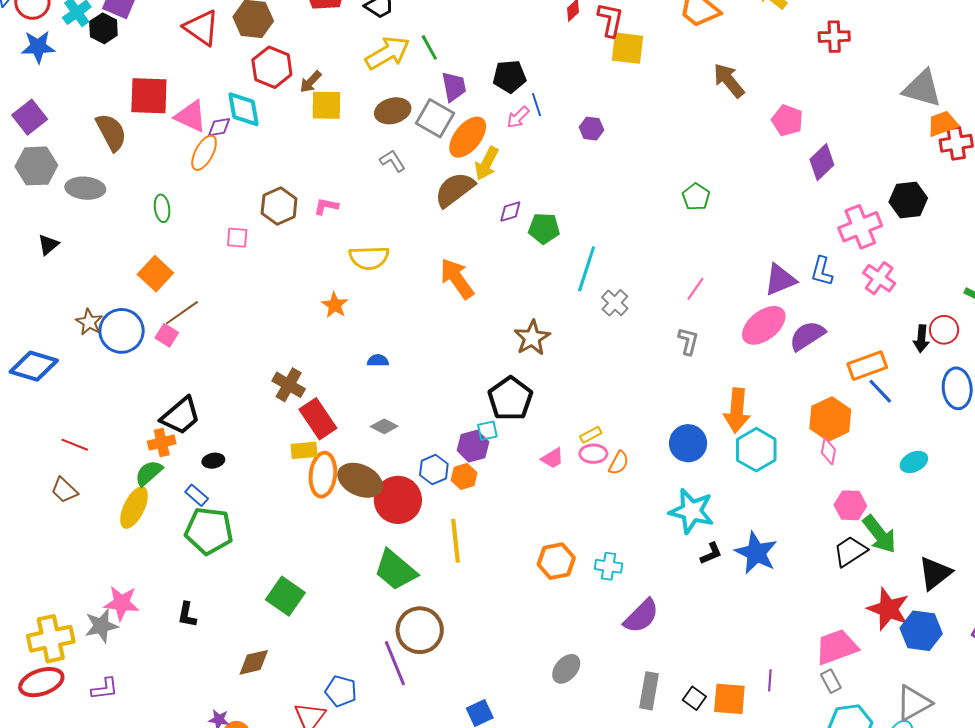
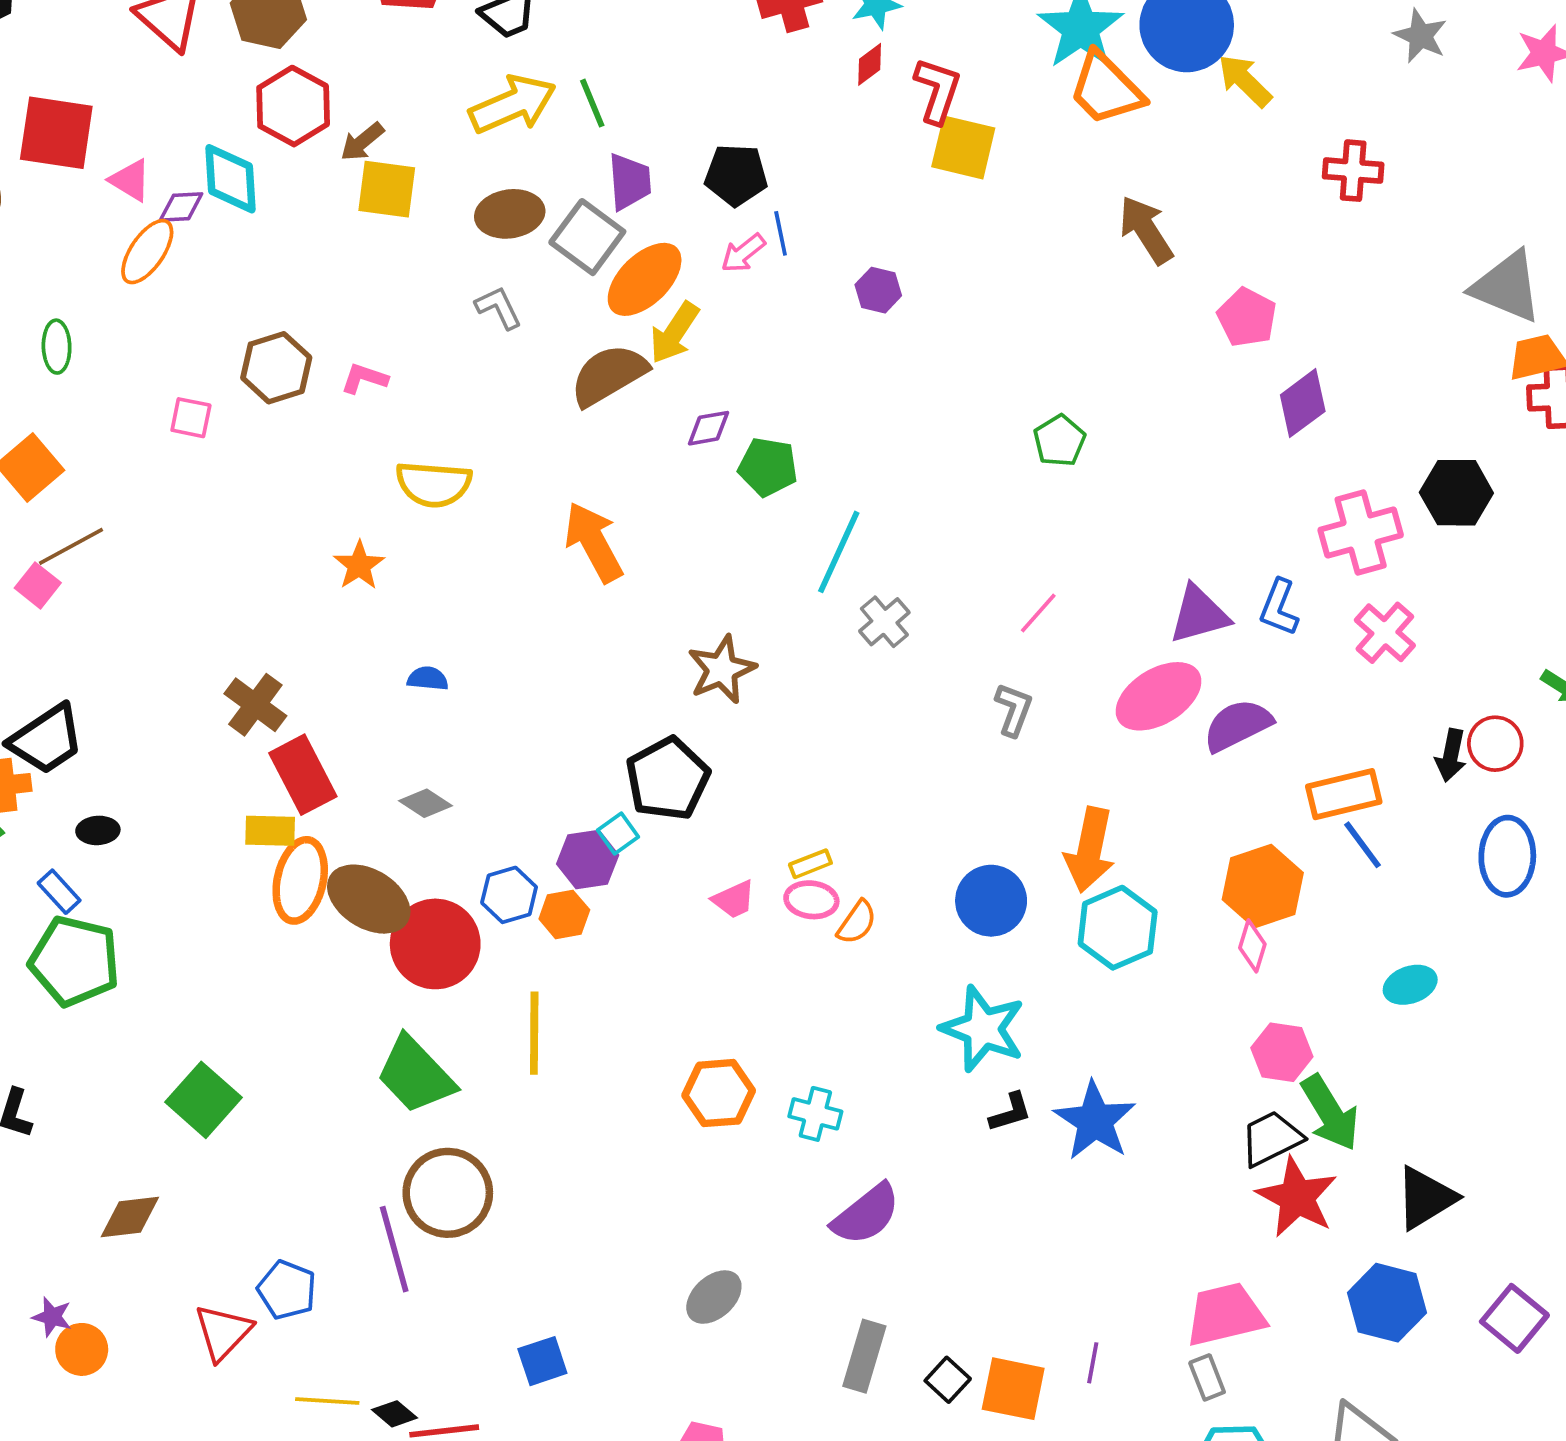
pink triangle: (191, 116) -> (130, 180), size x0.7
cyan square: (487, 431) -> (618, 834), turned -30
red star: (888, 609) -> (1297, 1197), moved

